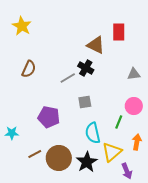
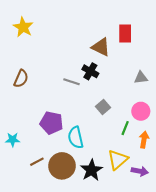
brown semicircle: (29, 69) -> (21, 79), moved
gray line: (68, 78) -> (71, 82), turned 49
gray square: (85, 102) -> (103, 107), moved, turned -32
cyan semicircle: (93, 133) -> (76, 138), moved
orange arrow: (137, 142) -> (144, 140), moved
purple arrow: (127, 171) -> (140, 171), moved, turned -56

